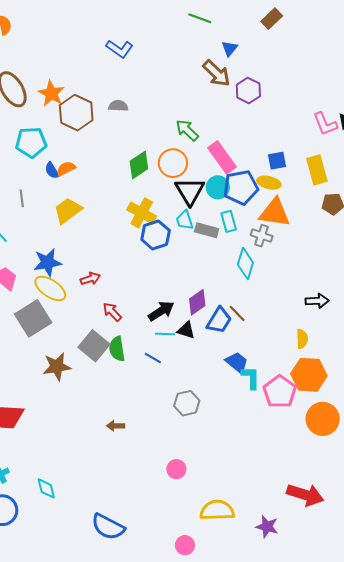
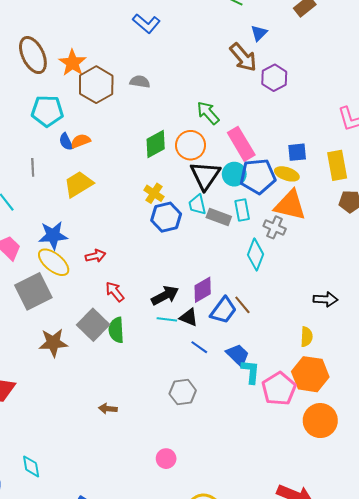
yellow cross: (142, 213) -> (154, 193), size x0.7
blue line: (153, 358) -> (199, 347), moved

